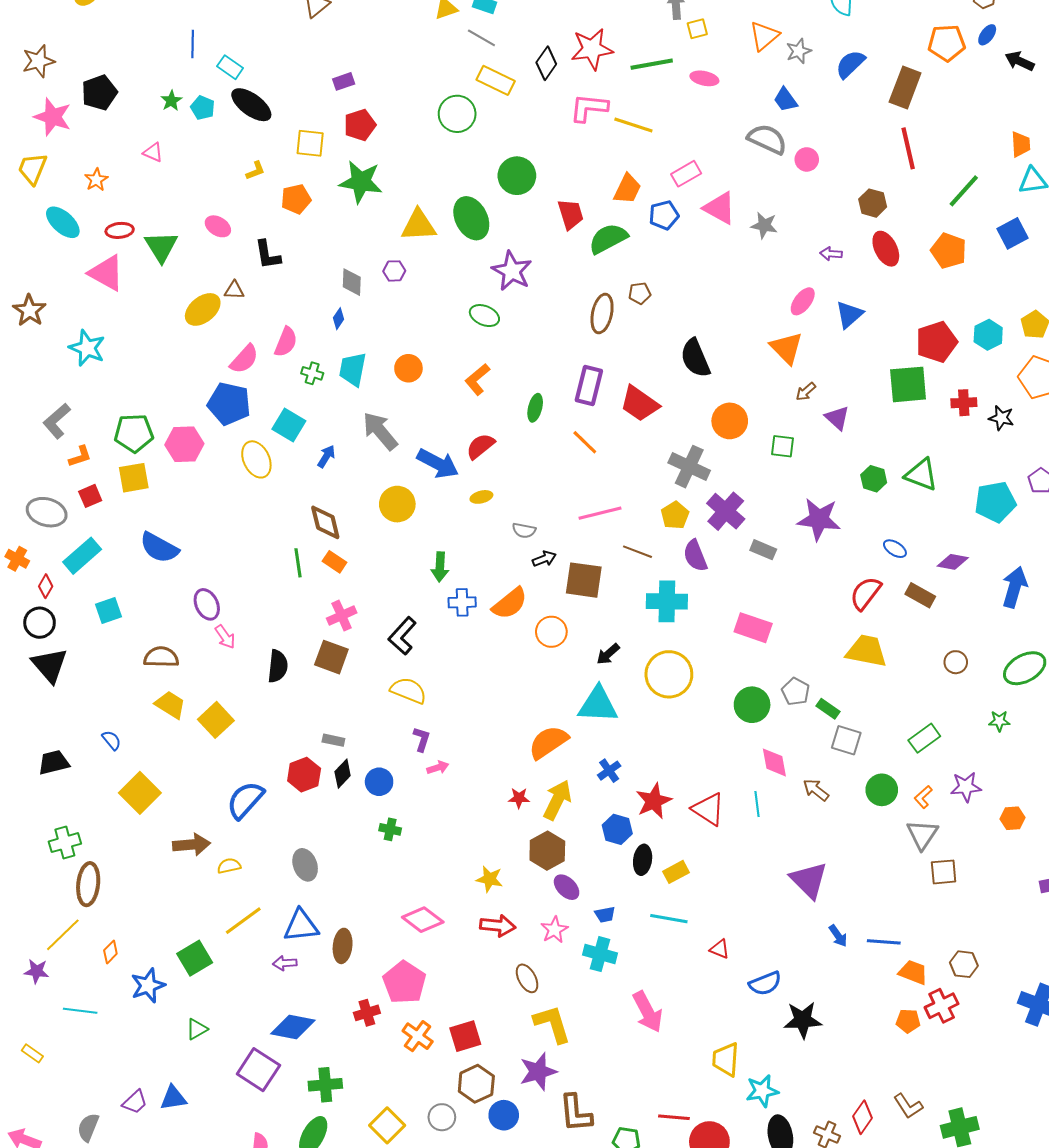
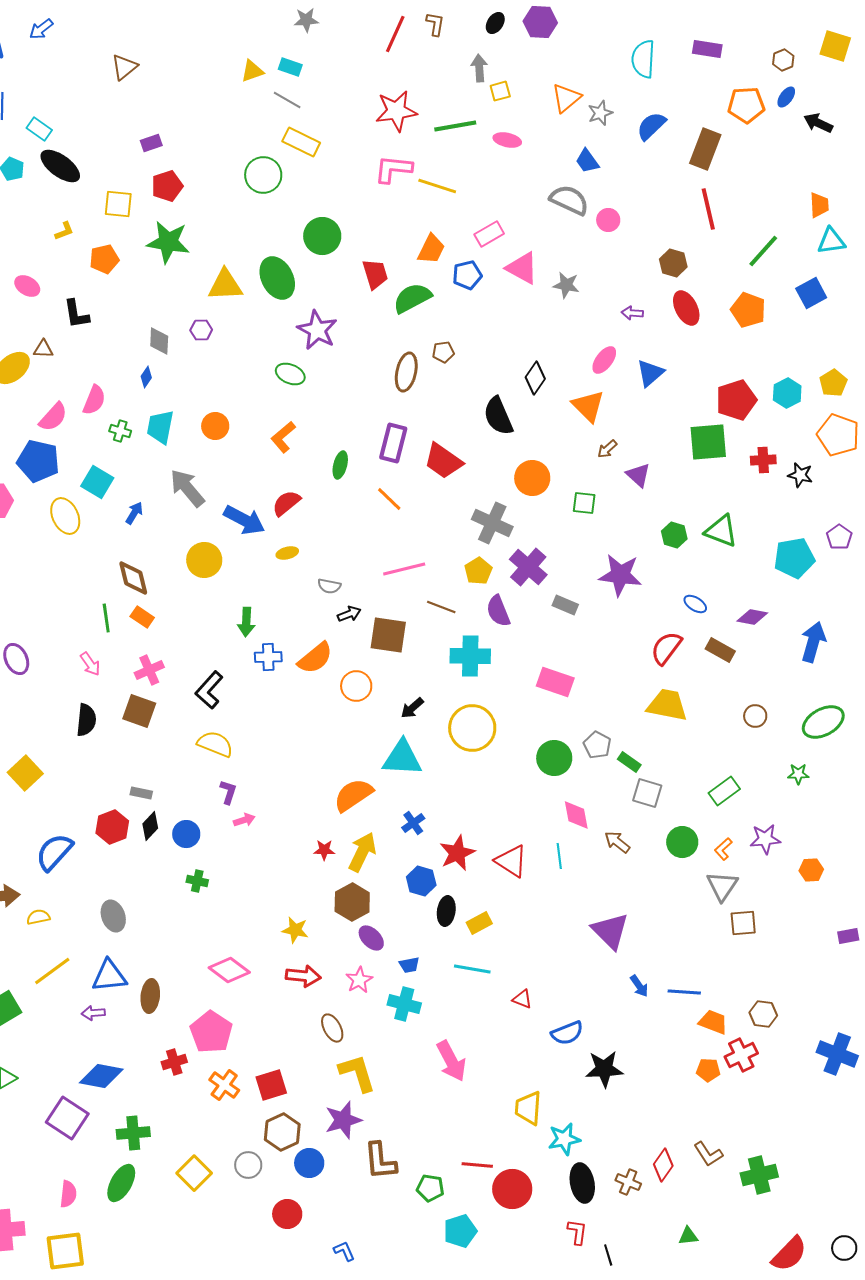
black diamond: (546, 63) -> (535, 378), moved
pink arrow: (225, 637) -> (90, 664), moved

